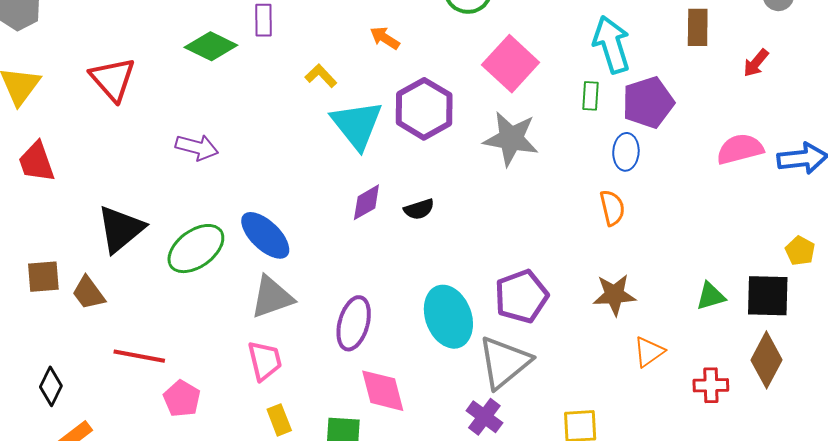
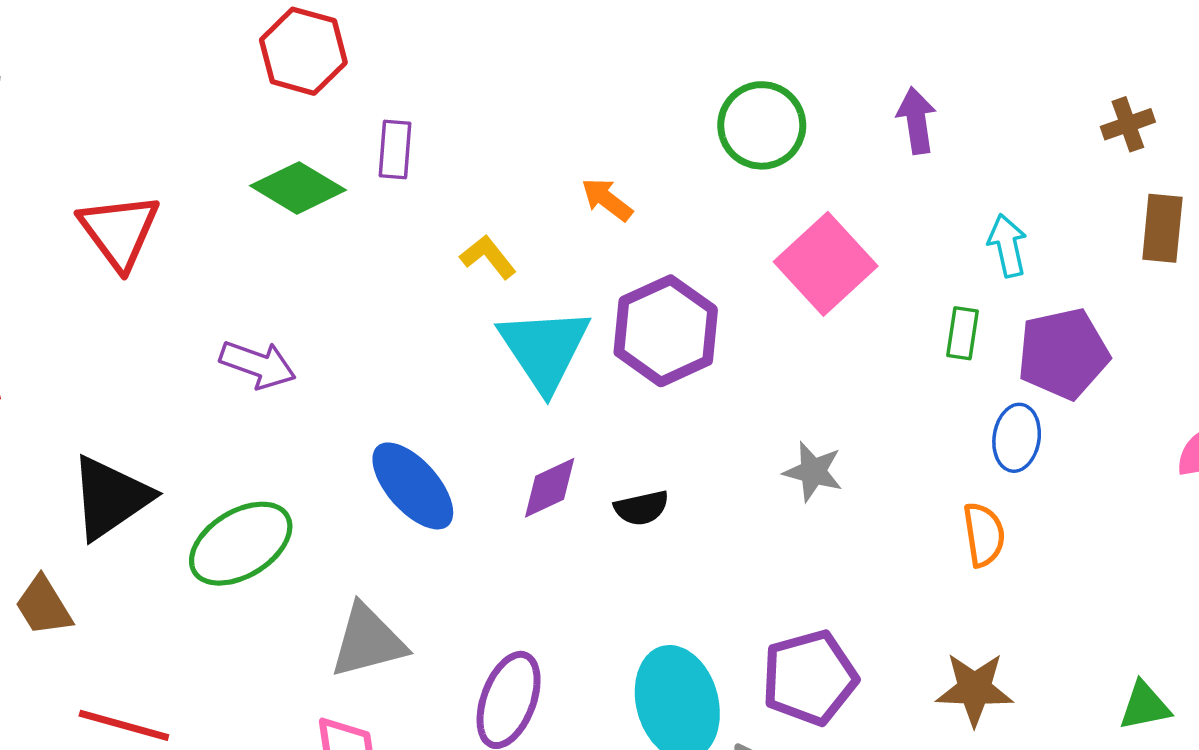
cyan arrow: (612, 45) -> (1007, 246), size x0.6
gray star: (511, 139) -> (813, 472), moved, size x0.6
blue ellipse: (265, 235) -> (413, 486), moved

